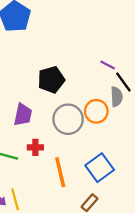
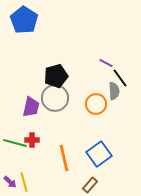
gray circle: (68, 119) -> (55, 98), moved
red cross: (35, 147) -> (32, 140), moved

